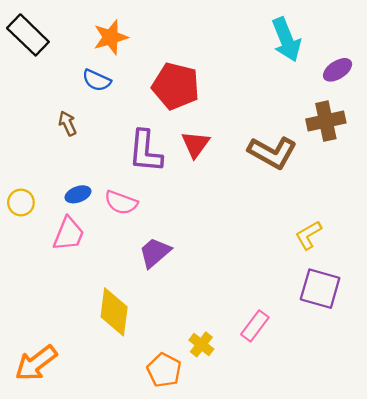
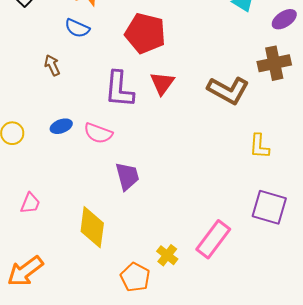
pink trapezoid: (69, 234) -> (30, 203), moved, size x0.7
yellow L-shape: (308, 235) -> (259, 146), moved, turned -56
purple trapezoid: (155, 253) -> (127, 176), turned 116
pink rectangle: (255, 326) -> (213, 239), size x1.4

